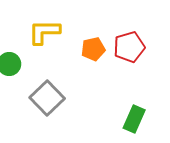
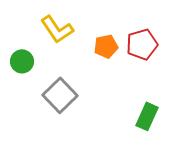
yellow L-shape: (44, 32) -> (57, 29), turned -124

